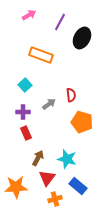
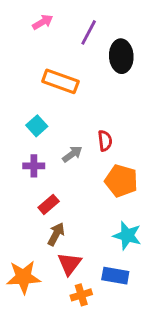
black ellipse: (82, 38) -> (121, 56), turned -30
red rectangle: (26, 133) -> (49, 204), moved, turned 72
cyan star: (67, 159) -> (127, 236), moved
blue rectangle: (78, 186) -> (115, 276), turned -30

